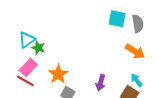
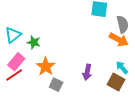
gray semicircle: (138, 24) -> (123, 24), moved
green star: (38, 48) -> (34, 42), moved
red line: (25, 81) -> (14, 75), turned -60

